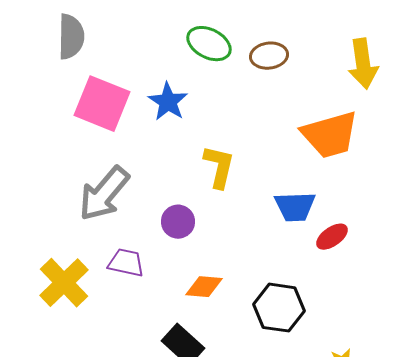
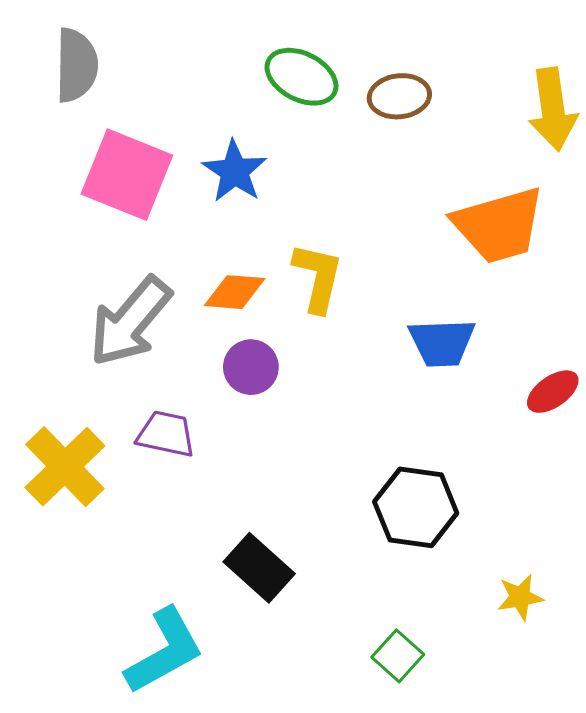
red ellipse: (332, 237) -> (553, 392), moved
orange diamond: (204, 287) -> (235, 292), moved

